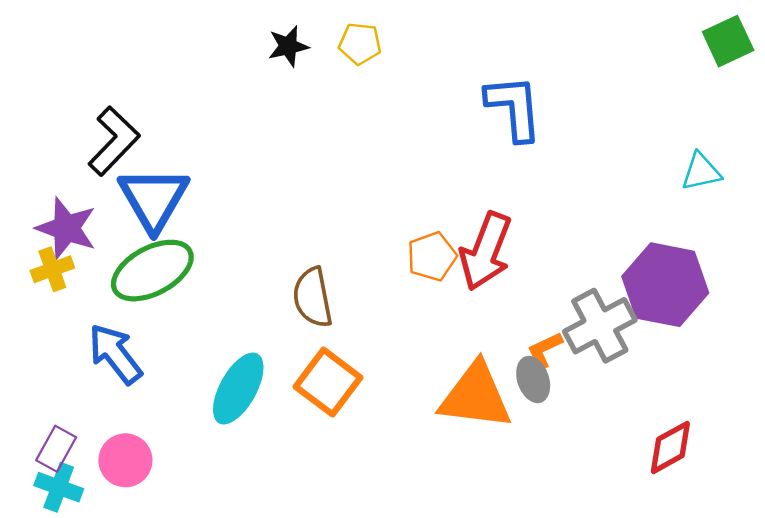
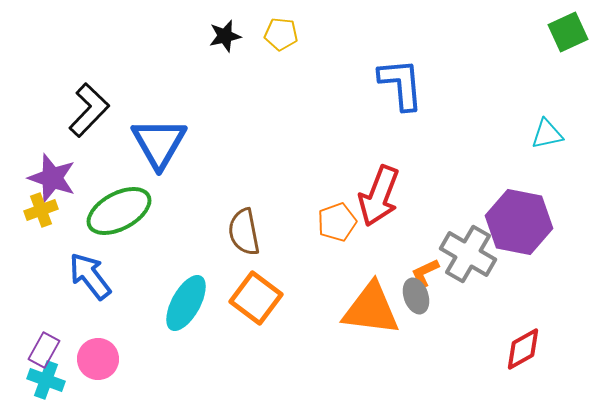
blue triangle: (154, 199) -> (159, 143), moved
orange pentagon: (432, 256) -> (337, 222), moved
gray cross: (600, 326) -> (468, 254), turned -32

